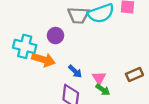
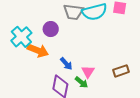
cyan cross: (25, 46) -> (21, 37), turned 30
green arrow: (103, 90) -> (81, 82), moved

